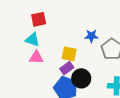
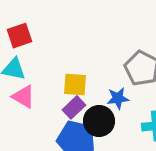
blue star: (91, 36) -> (118, 98), moved
pink triangle: (36, 57) -> (23, 97), turned 35

